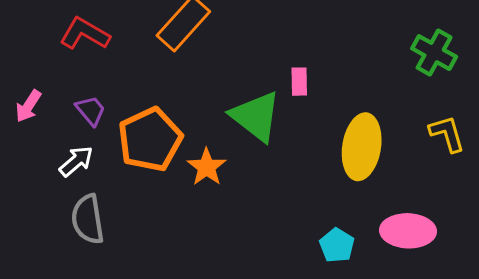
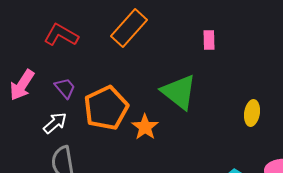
pink rectangle: (299, 82) -> (209, 40), moved
pink arrow: (28, 106) -> (22, 85), size x1.4
yellow ellipse: (362, 147) -> (252, 113), size x0.6

